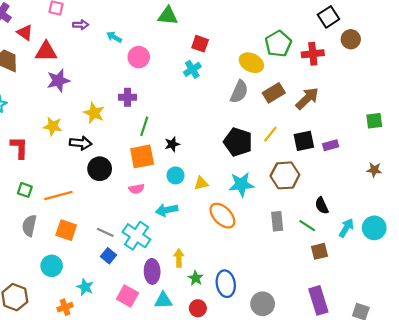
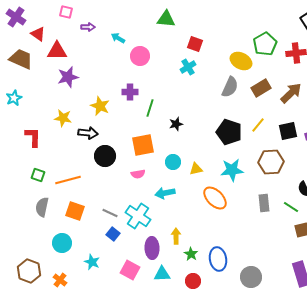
green line: (144, 126) -> (150, 108), moved
black star: (172, 144) -> (176, 124), moved
orange cross: (65, 307) -> (60, 280), moved, turned -32

